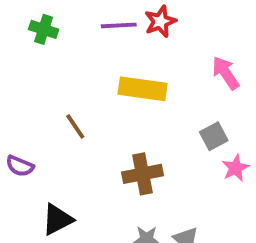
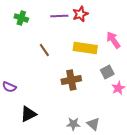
yellow rectangle: (143, 89) -> (85, 48), moved
brown line: (75, 126) -> (44, 50), moved
brown cross: (143, 174) -> (71, 80), moved

